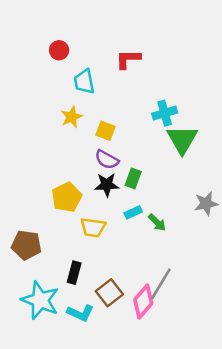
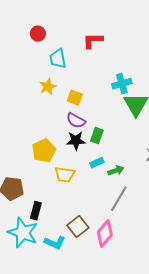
green arrow: (157, 222) -> (116, 171), turned -63
black rectangle: (74, 273) -> (36, 211), moved
gray line: (161, 284) -> (119, 199), moved

